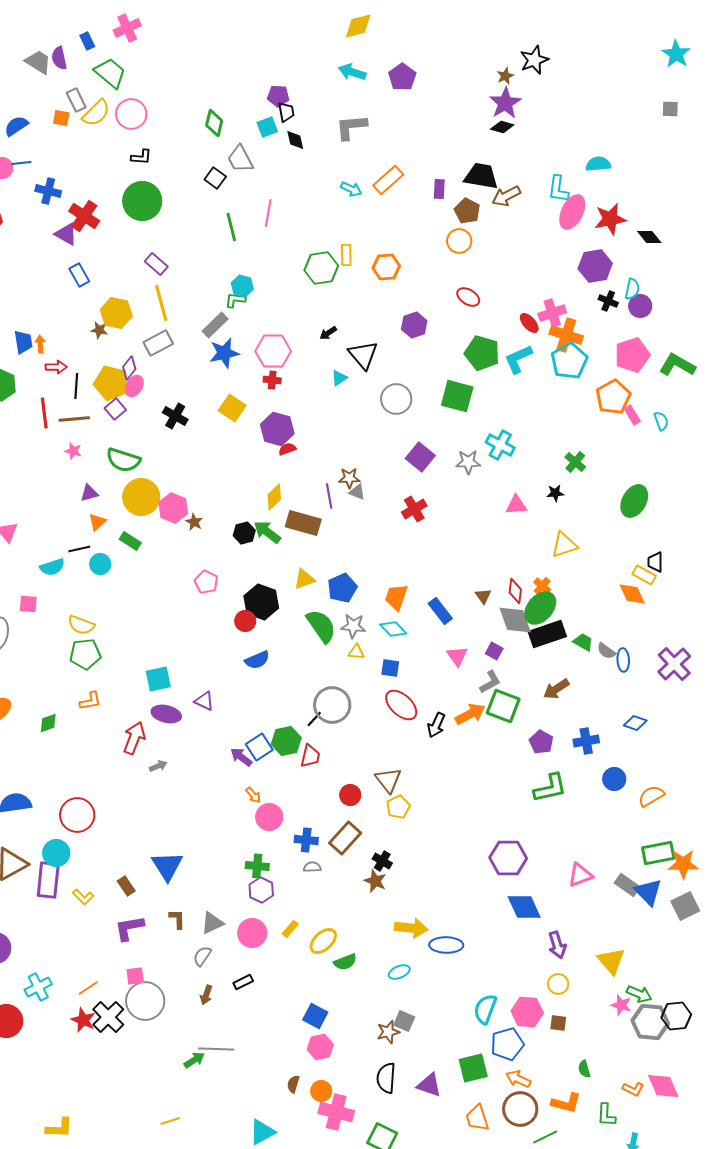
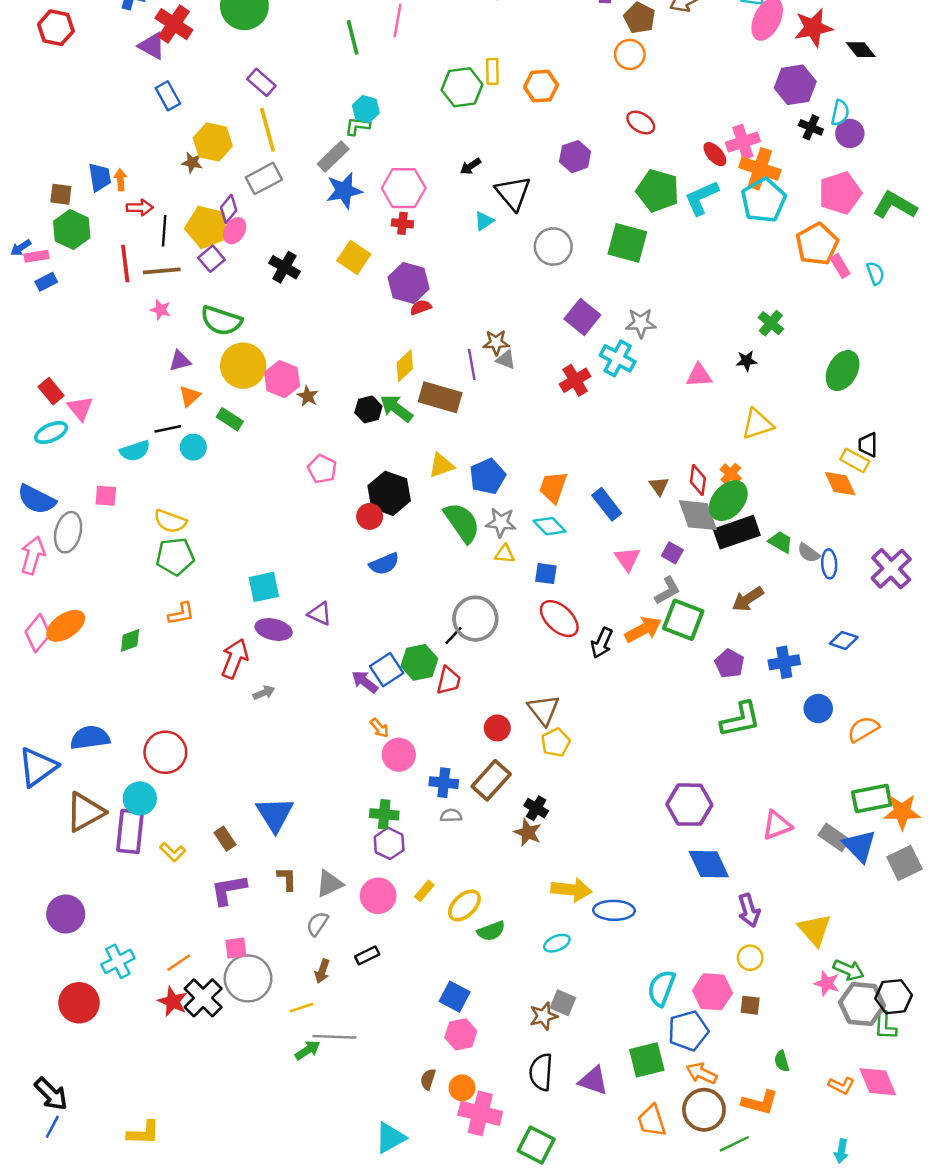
cyan cross: (500, 445) -> (618, 358), moved
green L-shape: (606, 1115) -> (885, 1026), moved
yellow line: (170, 1121) -> (302, 1008), moved

